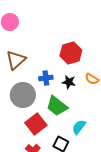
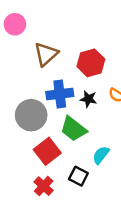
brown triangle: (16, 60) -> (46, 54), moved
blue cross: (46, 78) -> (60, 94), size x1.5

